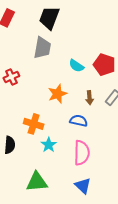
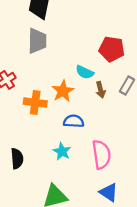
cyan semicircle: (76, 66) -> (85, 72), moved
blue semicircle: (79, 121) -> (74, 121), moved
orange cross: (34, 124) -> (35, 103), moved

